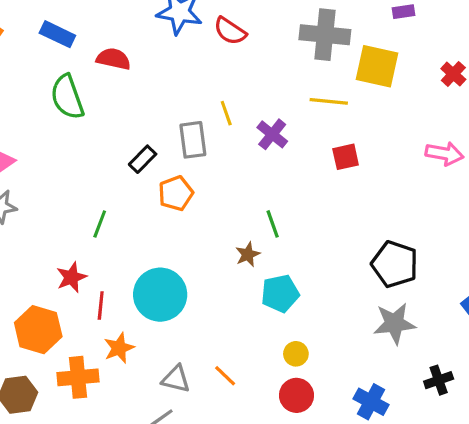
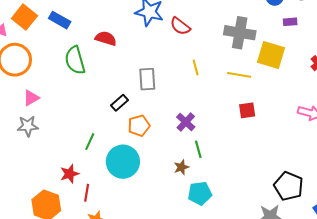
blue rectangle: (57, 34) -> (60, 20), moved
yellow line: (226, 113) -> (196, 67), moved
purple cross: (272, 134) -> (186, 122), moved
gray rectangle: (193, 140) -> (147, 79), moved
black pentagon: (395, 264) -> (289, 186), moved
cyan circle: (160, 295) -> (123, 162), moved

